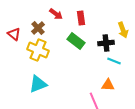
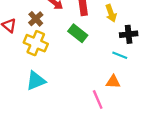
yellow arrow: (123, 30) -> (111, 13), moved
black cross: (106, 43) -> (129, 34), moved

